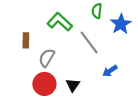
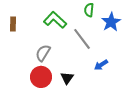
brown rectangle: (26, 40) -> (13, 24), moved

